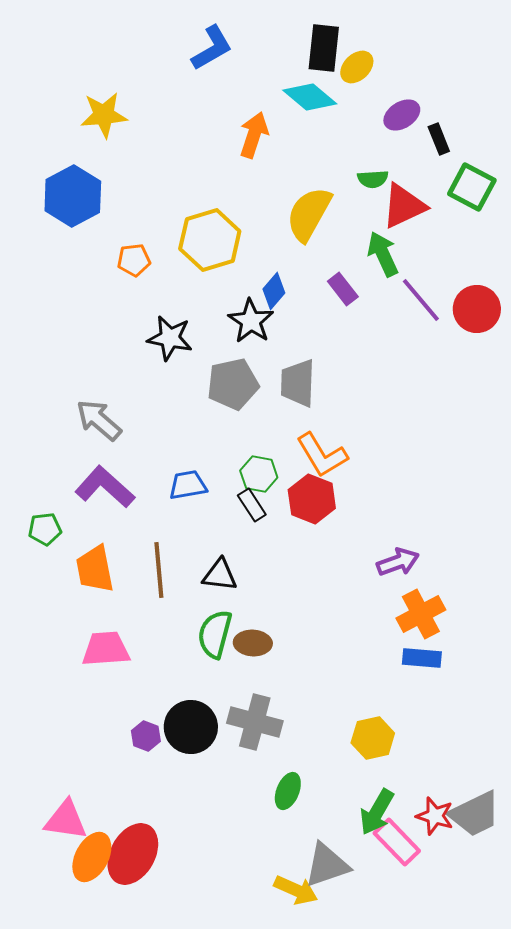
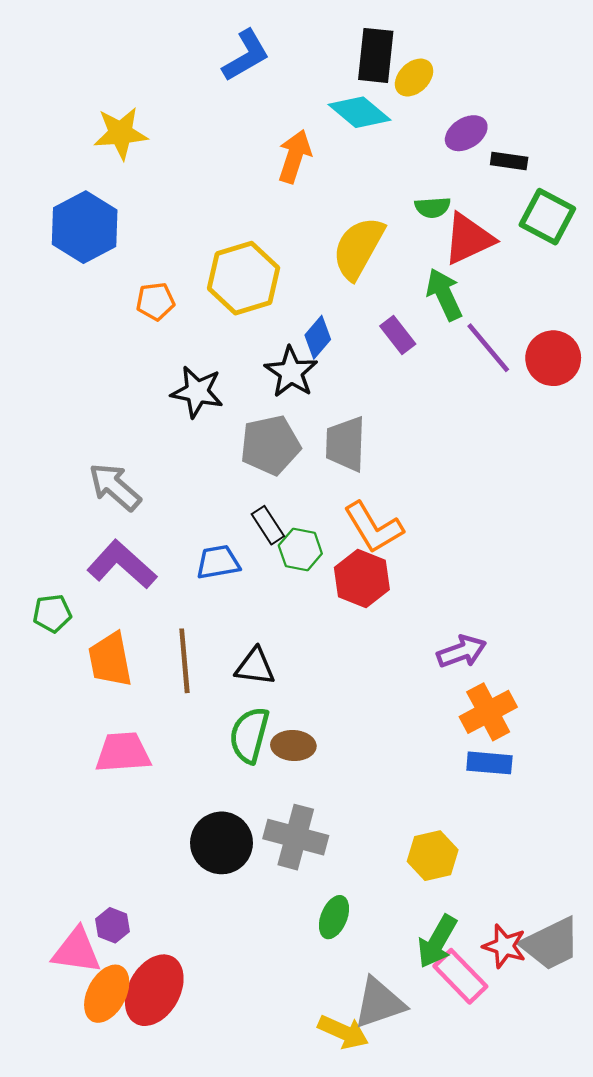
black rectangle: (439, 139) -> (509, 161), turned -60
black rectangle: (252, 505) -> (268, 525), moved
purple hexagon: (146, 736) -> (112, 925), moved

